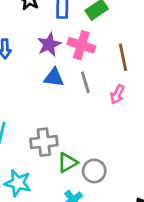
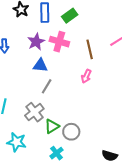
gray line: (85, 82) -> (47, 86), moved, turned 49
gray cross: (44, 142) -> (34, 112), turned -30

